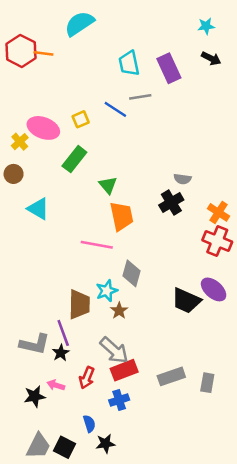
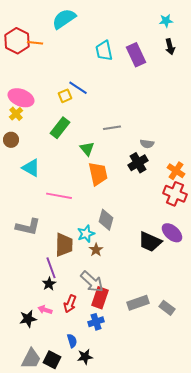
black arrow: (211, 58) -> (170, 47), turned 49
gray line: (140, 97) -> (112, 128), moved
blue line: (115, 109) -> (78, 88), moved
pink ellipse: (43, 128) -> (21, 98), moved
pink line: (97, 245) -> (59, 196), moved
gray L-shape: (35, 344) -> (28, 227), moved
red rectangle: (124, 370) -> (100, 298), turned -50
gray rectangle: (207, 383) -> (167, 308), turned -63

